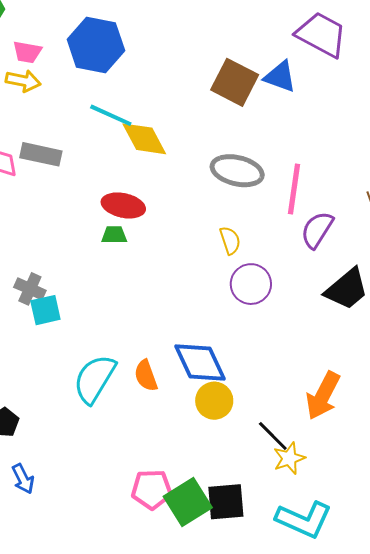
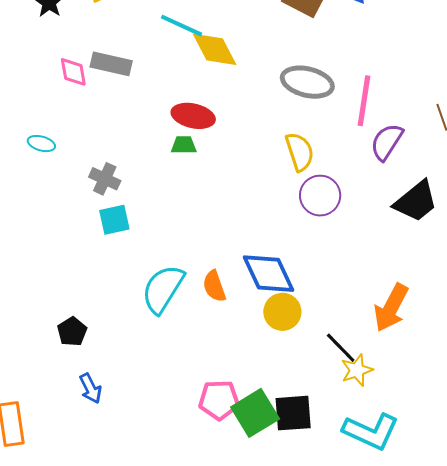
yellow semicircle: (230, 240) -> (300, 152), size x1.4
gray cross: (30, 289) -> (105, 179), moved

